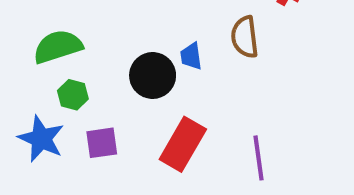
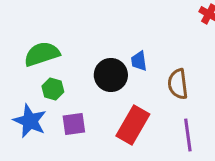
brown semicircle: (245, 37) -> (178, 84), moved

